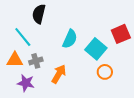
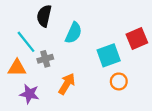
cyan semicircle: (70, 39) -> (74, 33), moved
cyan square: (96, 49) -> (109, 55), turned 30
gray cross: (36, 61) -> (45, 59), moved

